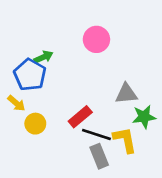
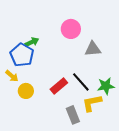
gray triangle: (126, 94) -> (93, 49), moved
black line: (96, 134) -> (81, 82), moved, turned 30
yellow L-shape: (125, 140) -> (92, 103), turned -90

